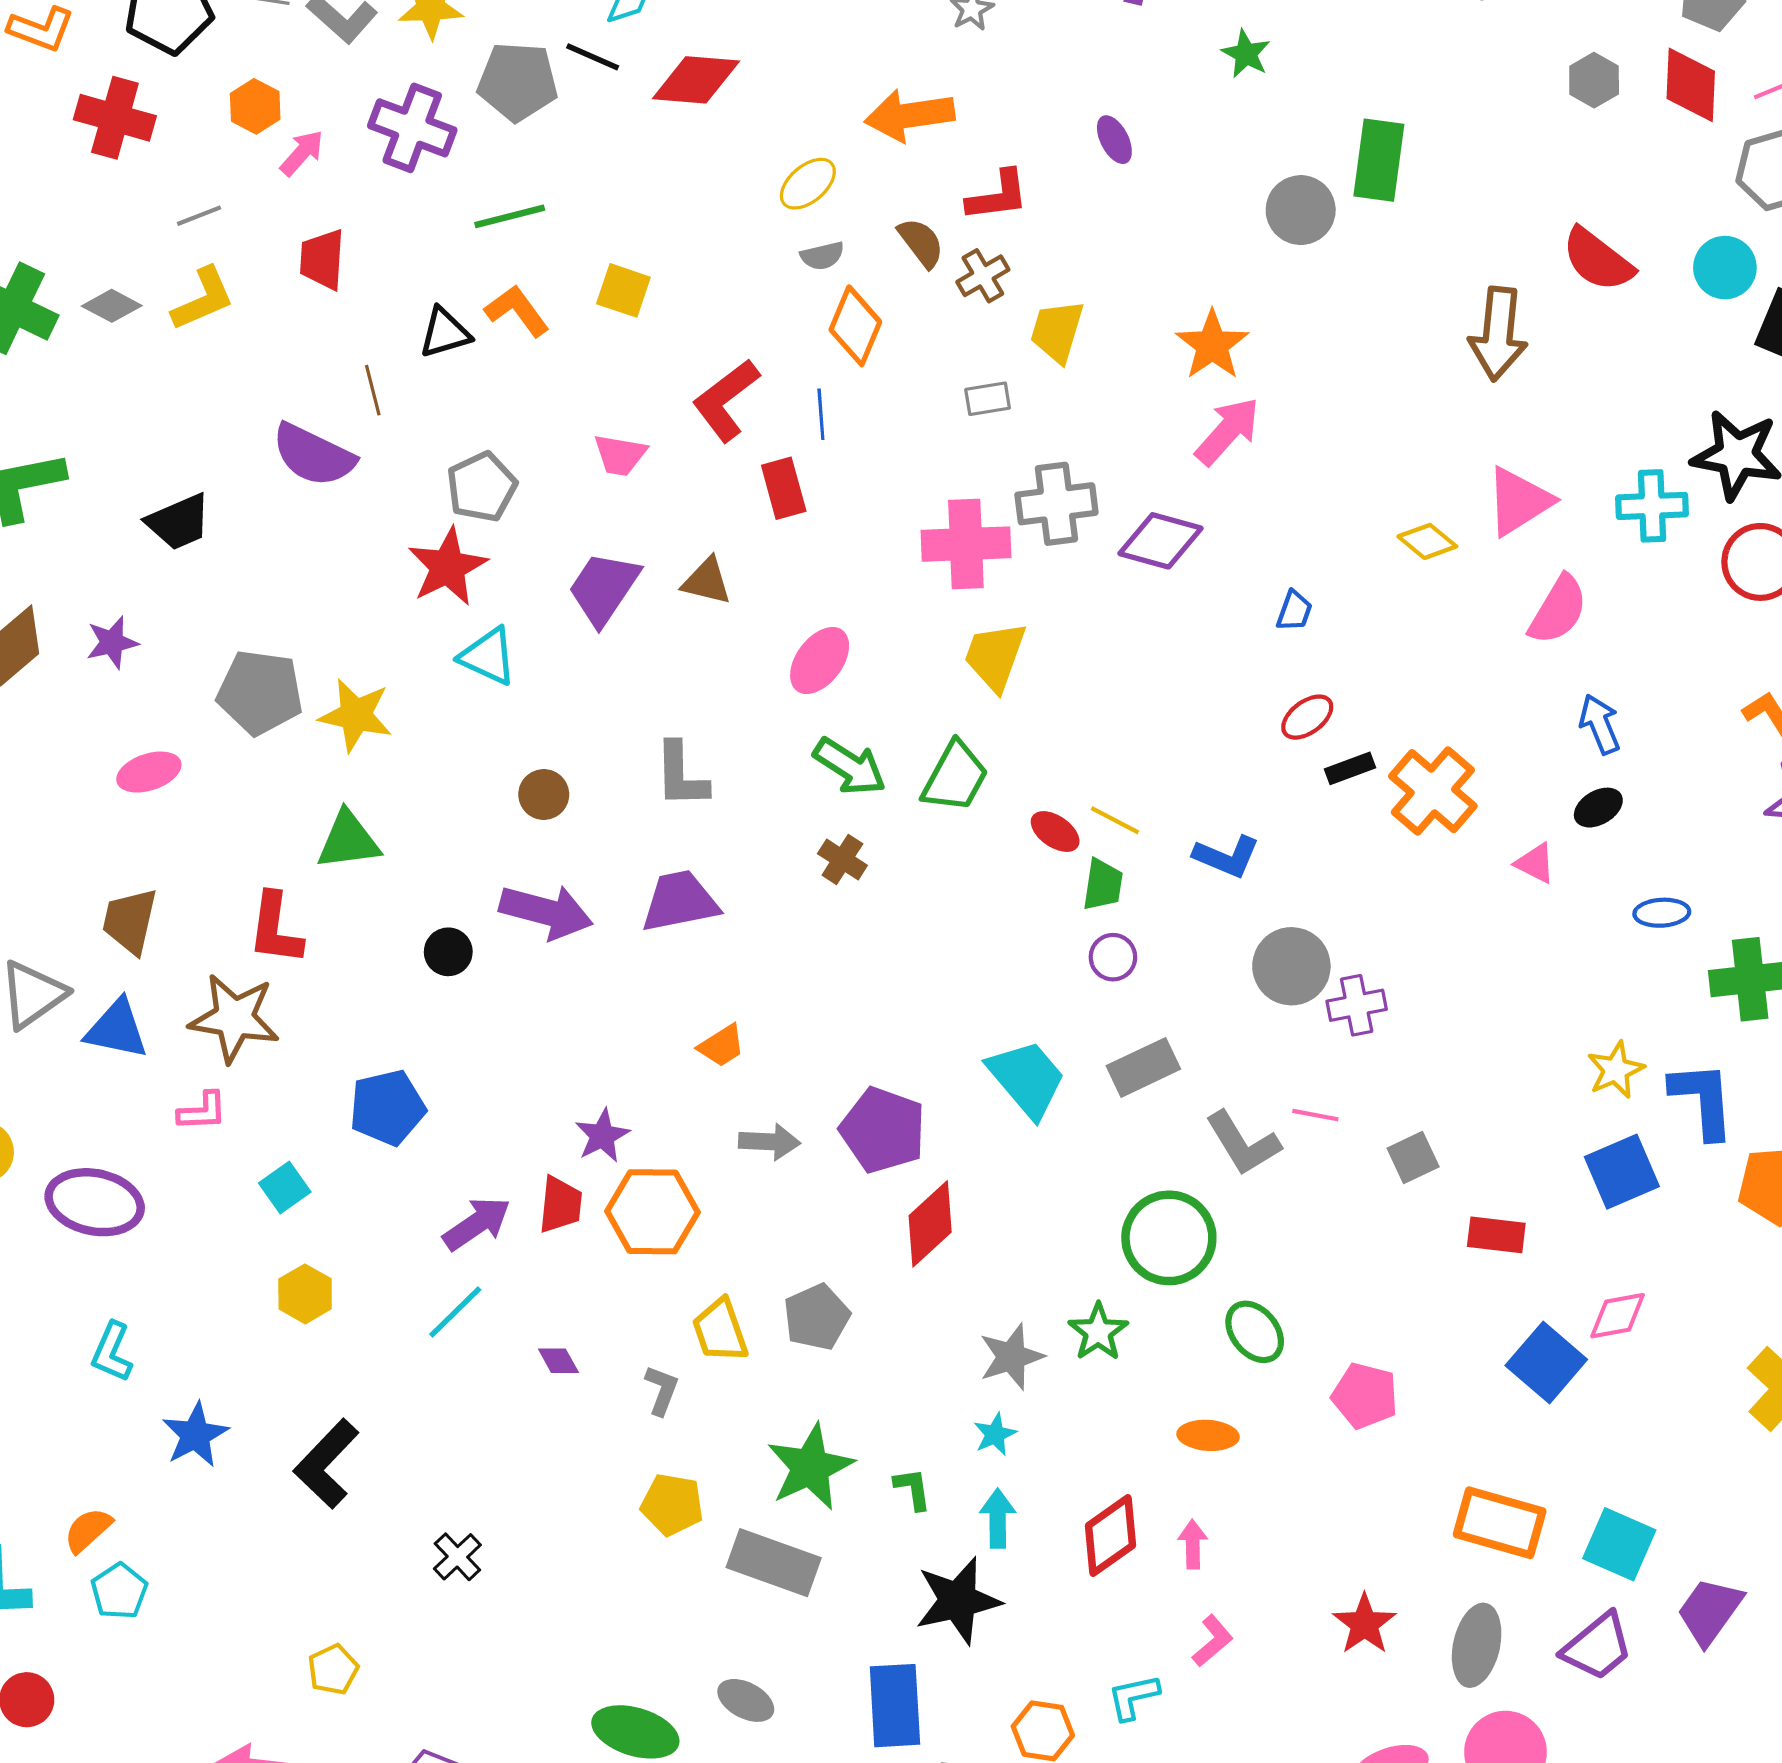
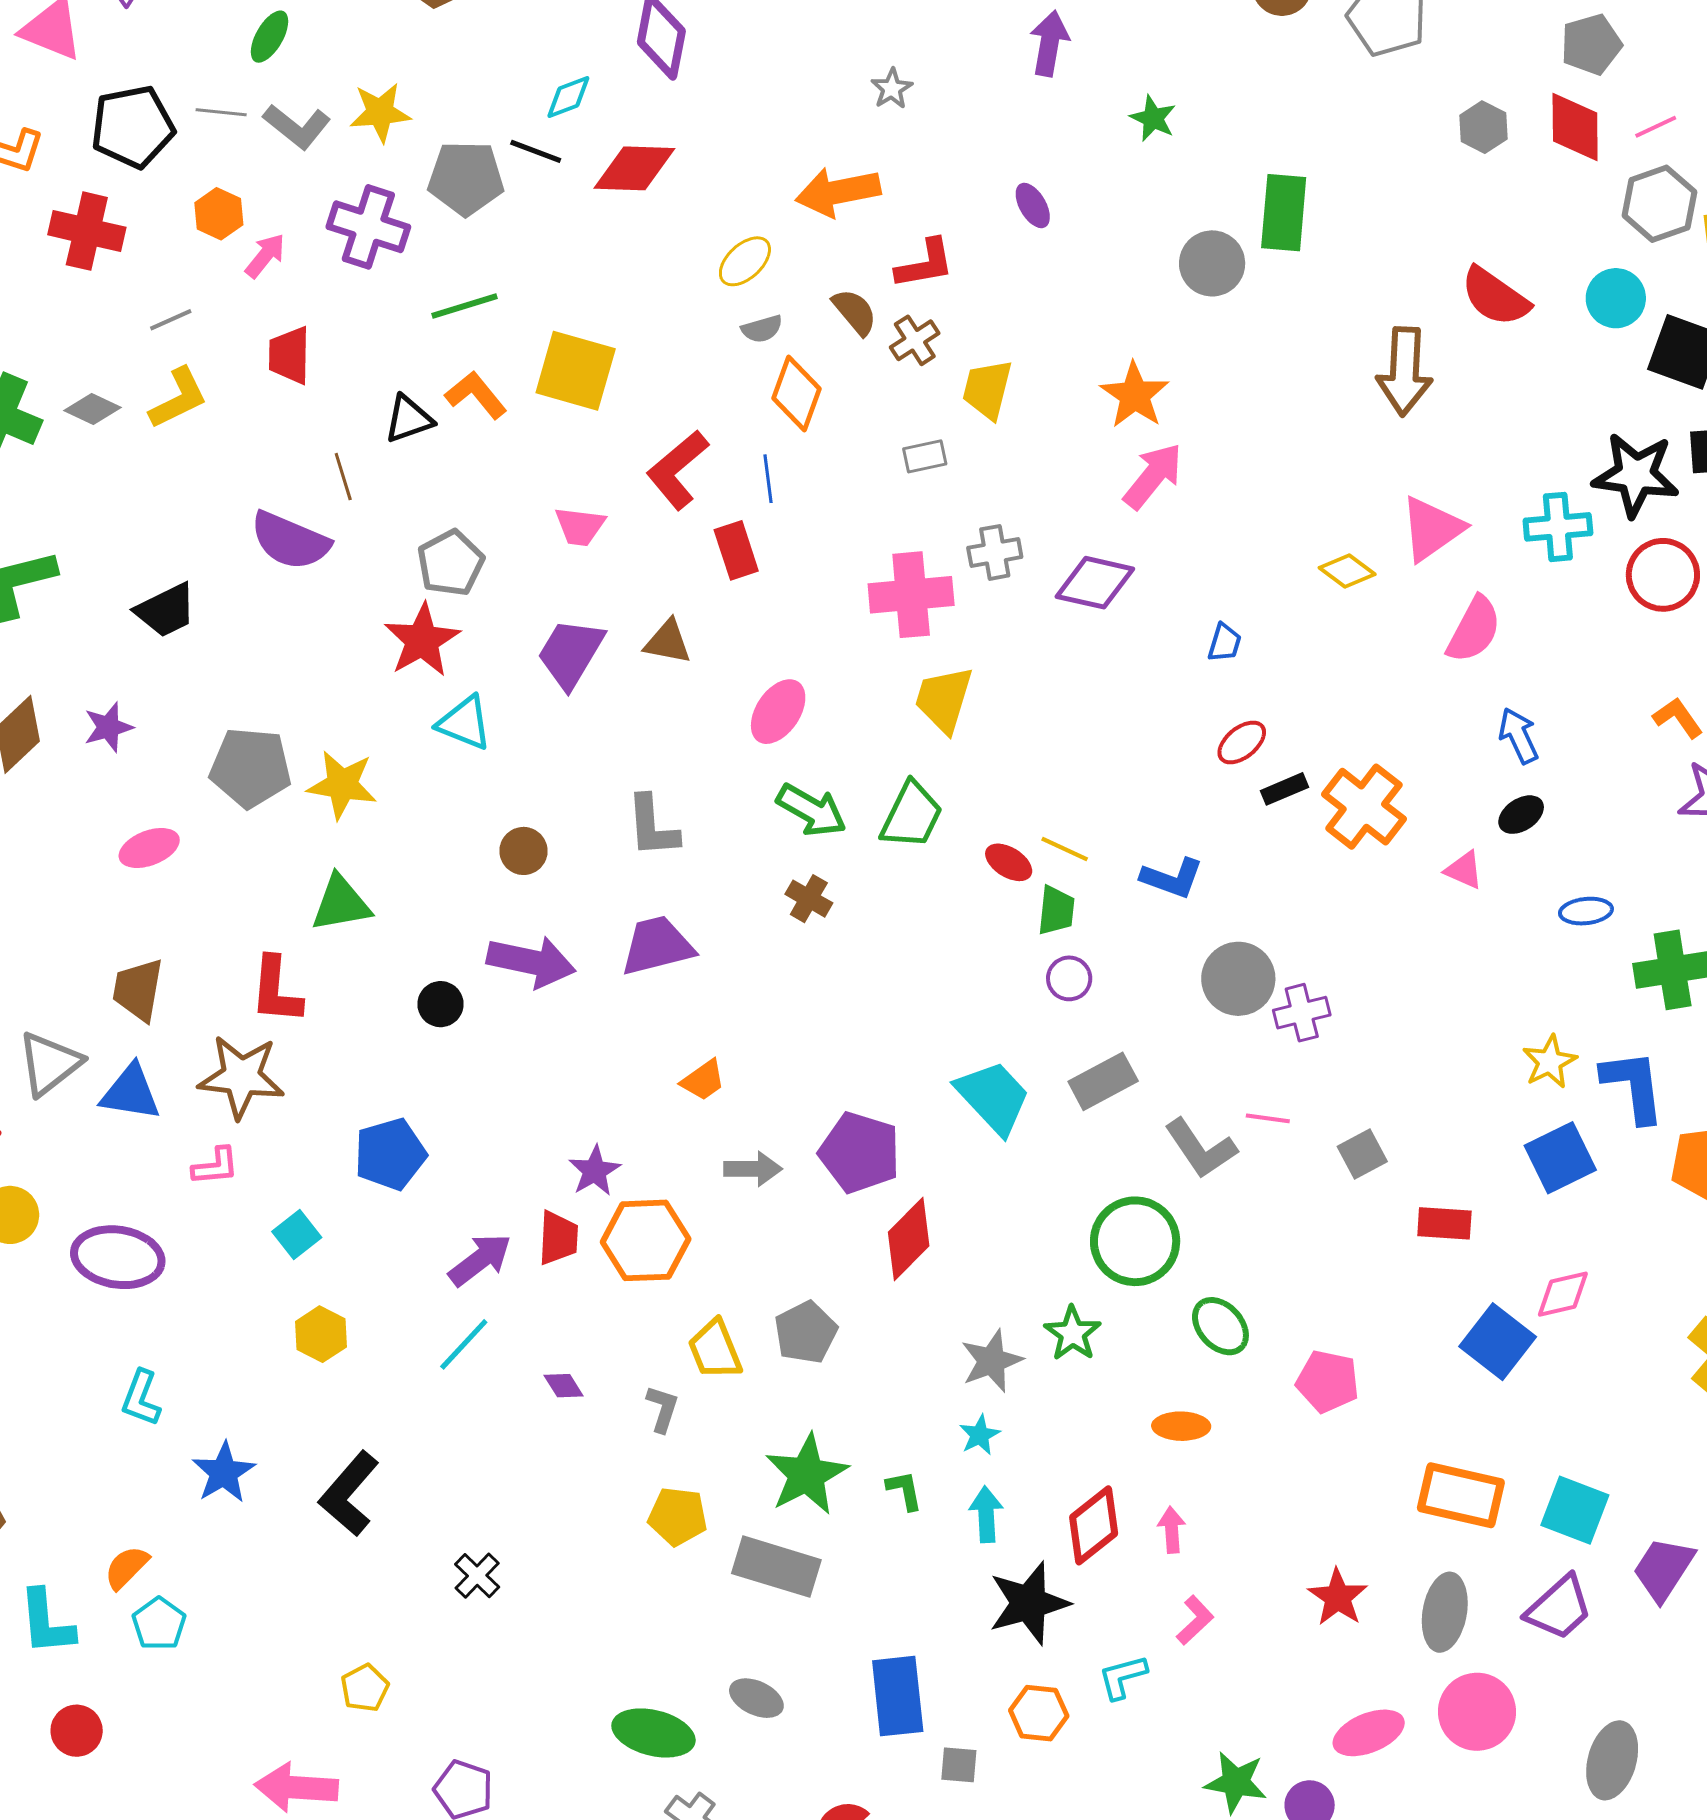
yellow square: (623, 290) -> (576, 371), size x1.6
gray cross: (1056, 504) -> (995, 552), size x0.7
black star: (958, 1601) -> (1029, 1603), moved

